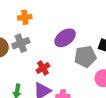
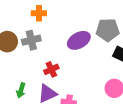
gray pentagon: (85, 57) -> (108, 30), moved

